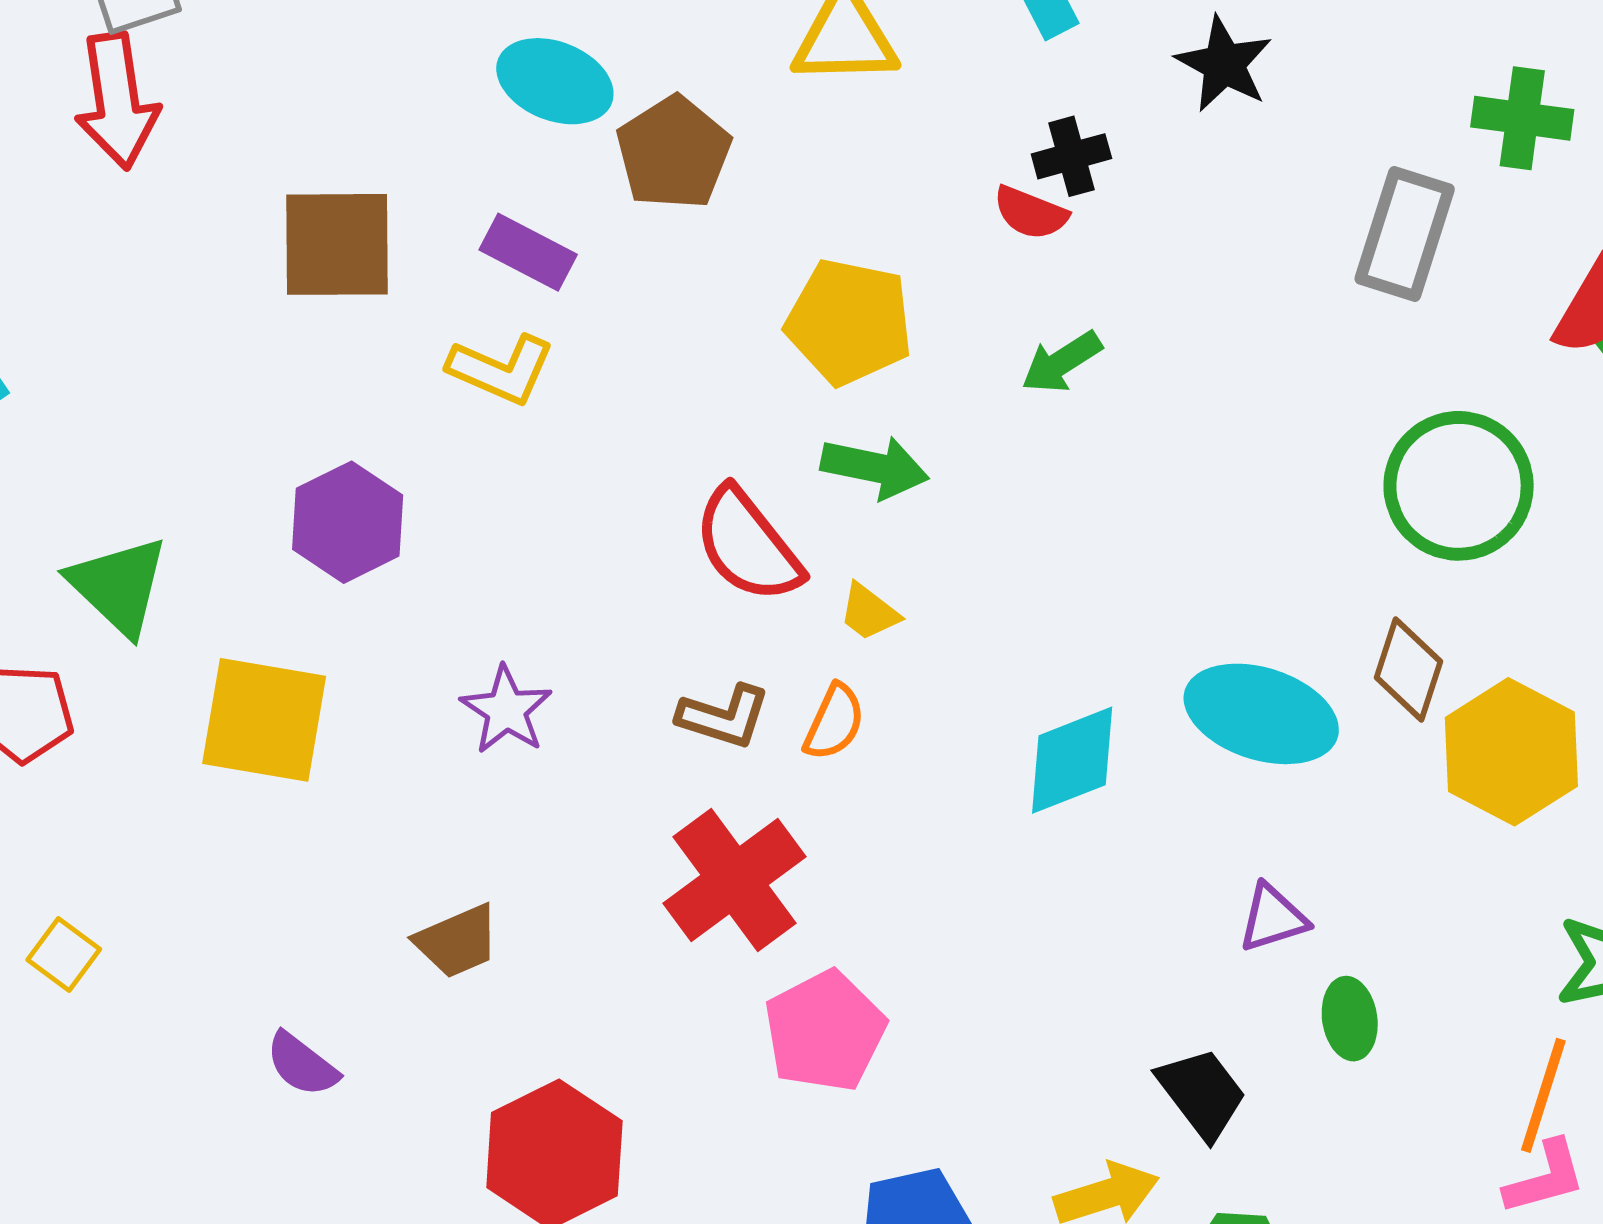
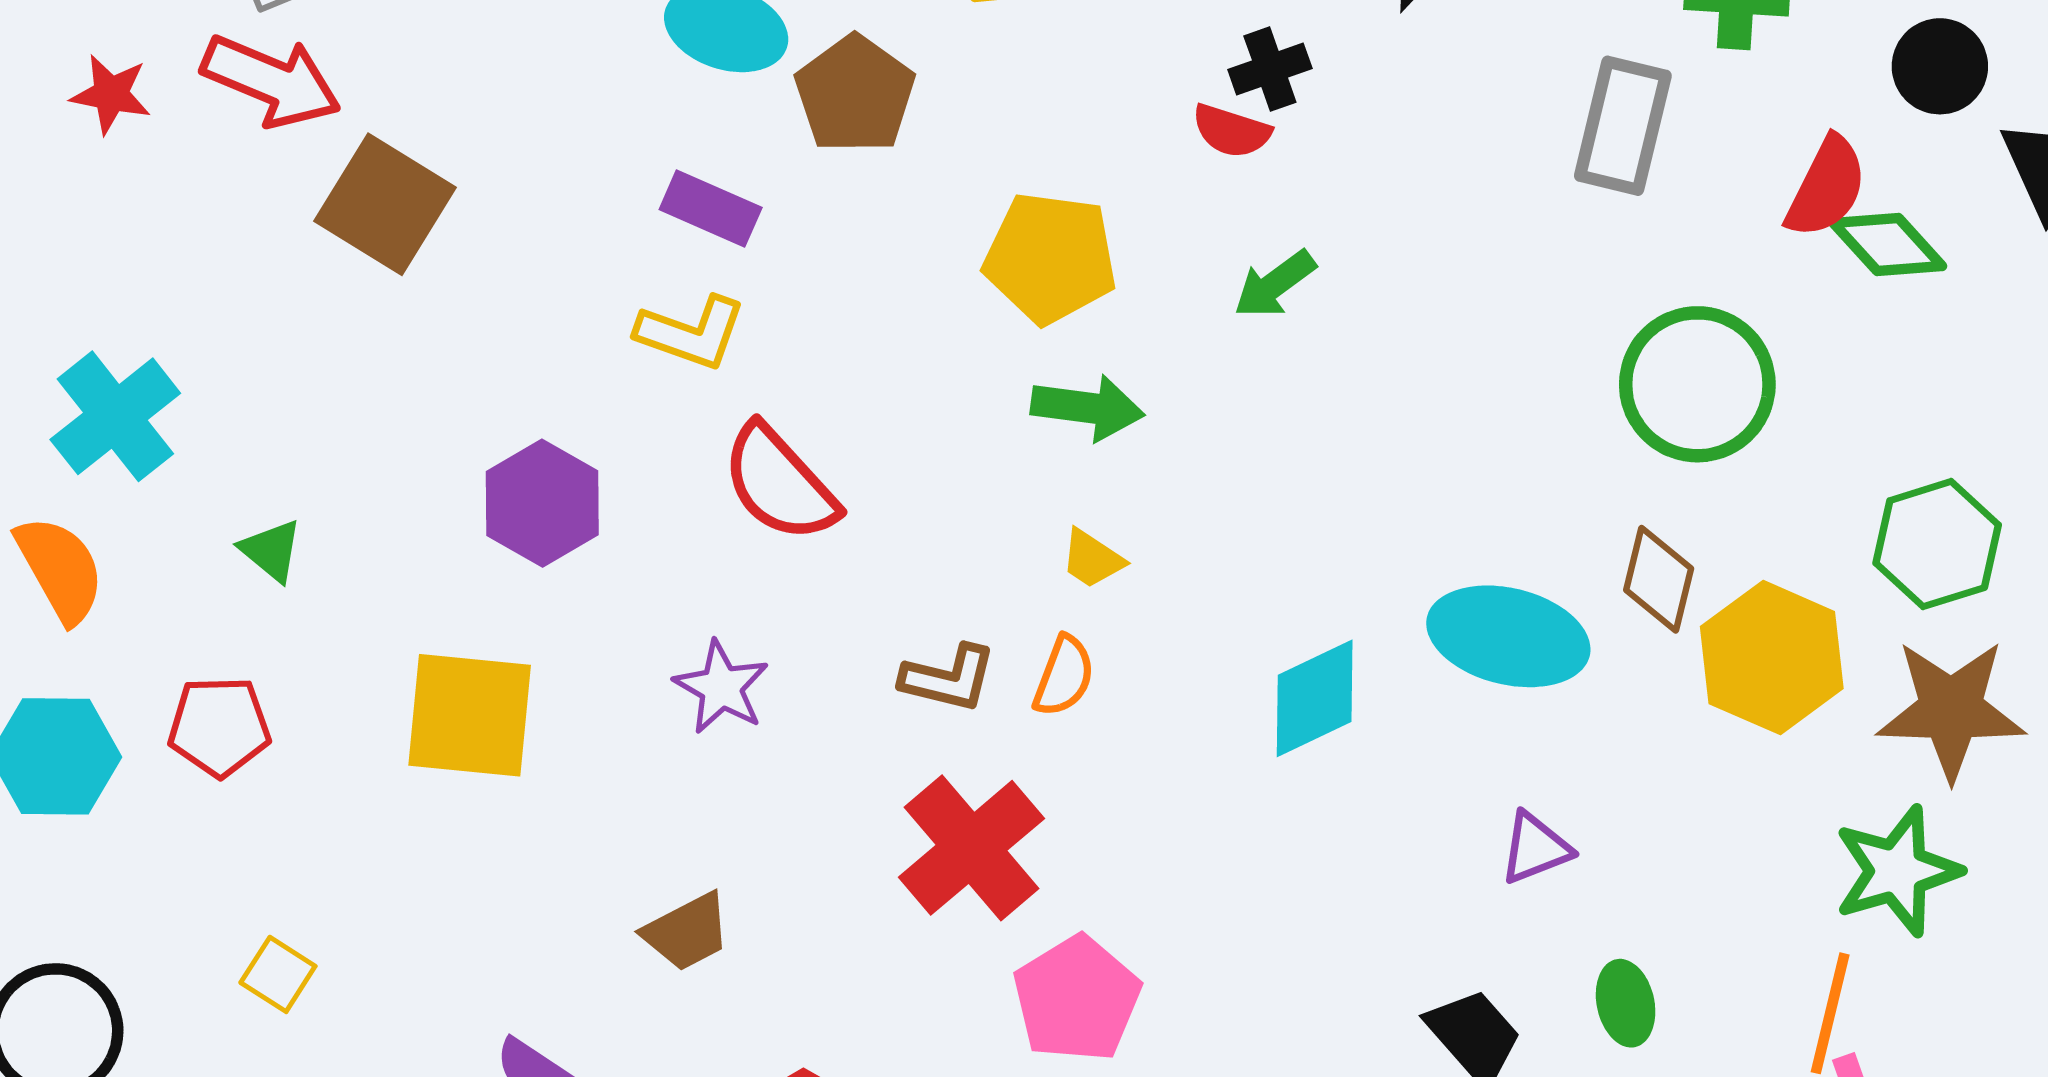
red arrow: (117, 101) -> (271, 81), turned -55
brown square: (337, 244) -> (385, 204), moved, turned 36
red semicircle: (748, 545) -> (780, 483), moved
green triangle: (119, 586) -> (271, 550), moved, size x0.6
green ellipse: (1350, 1019) -> (1626, 1003), moved

